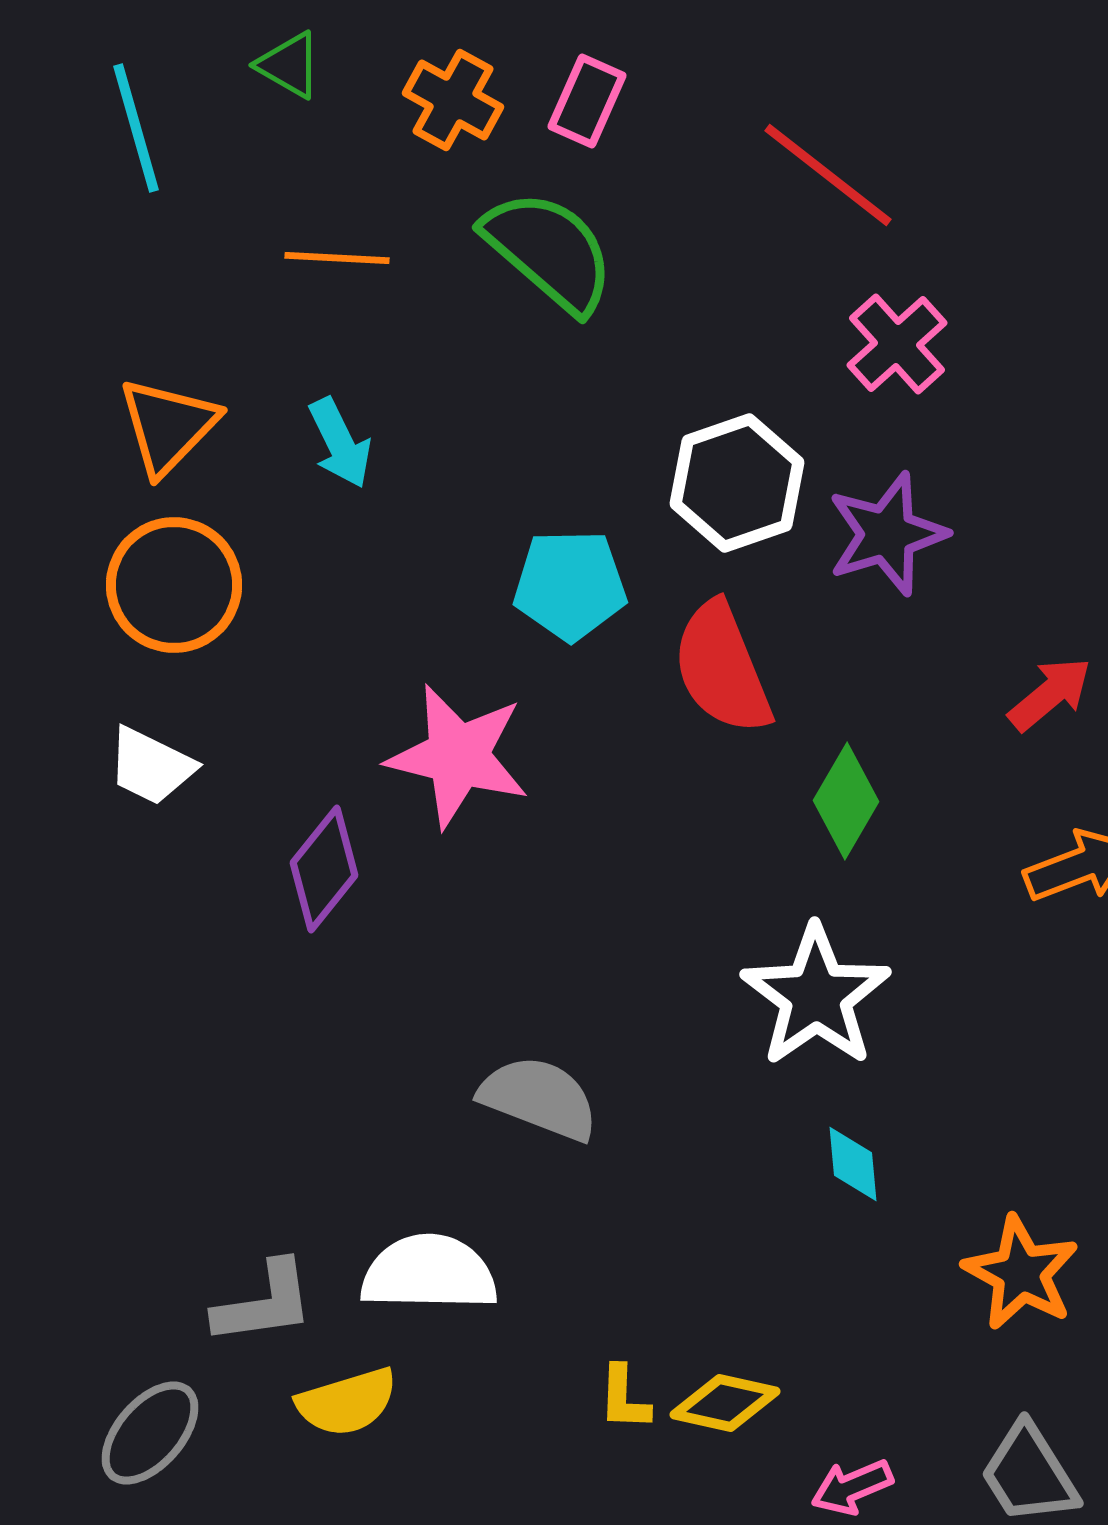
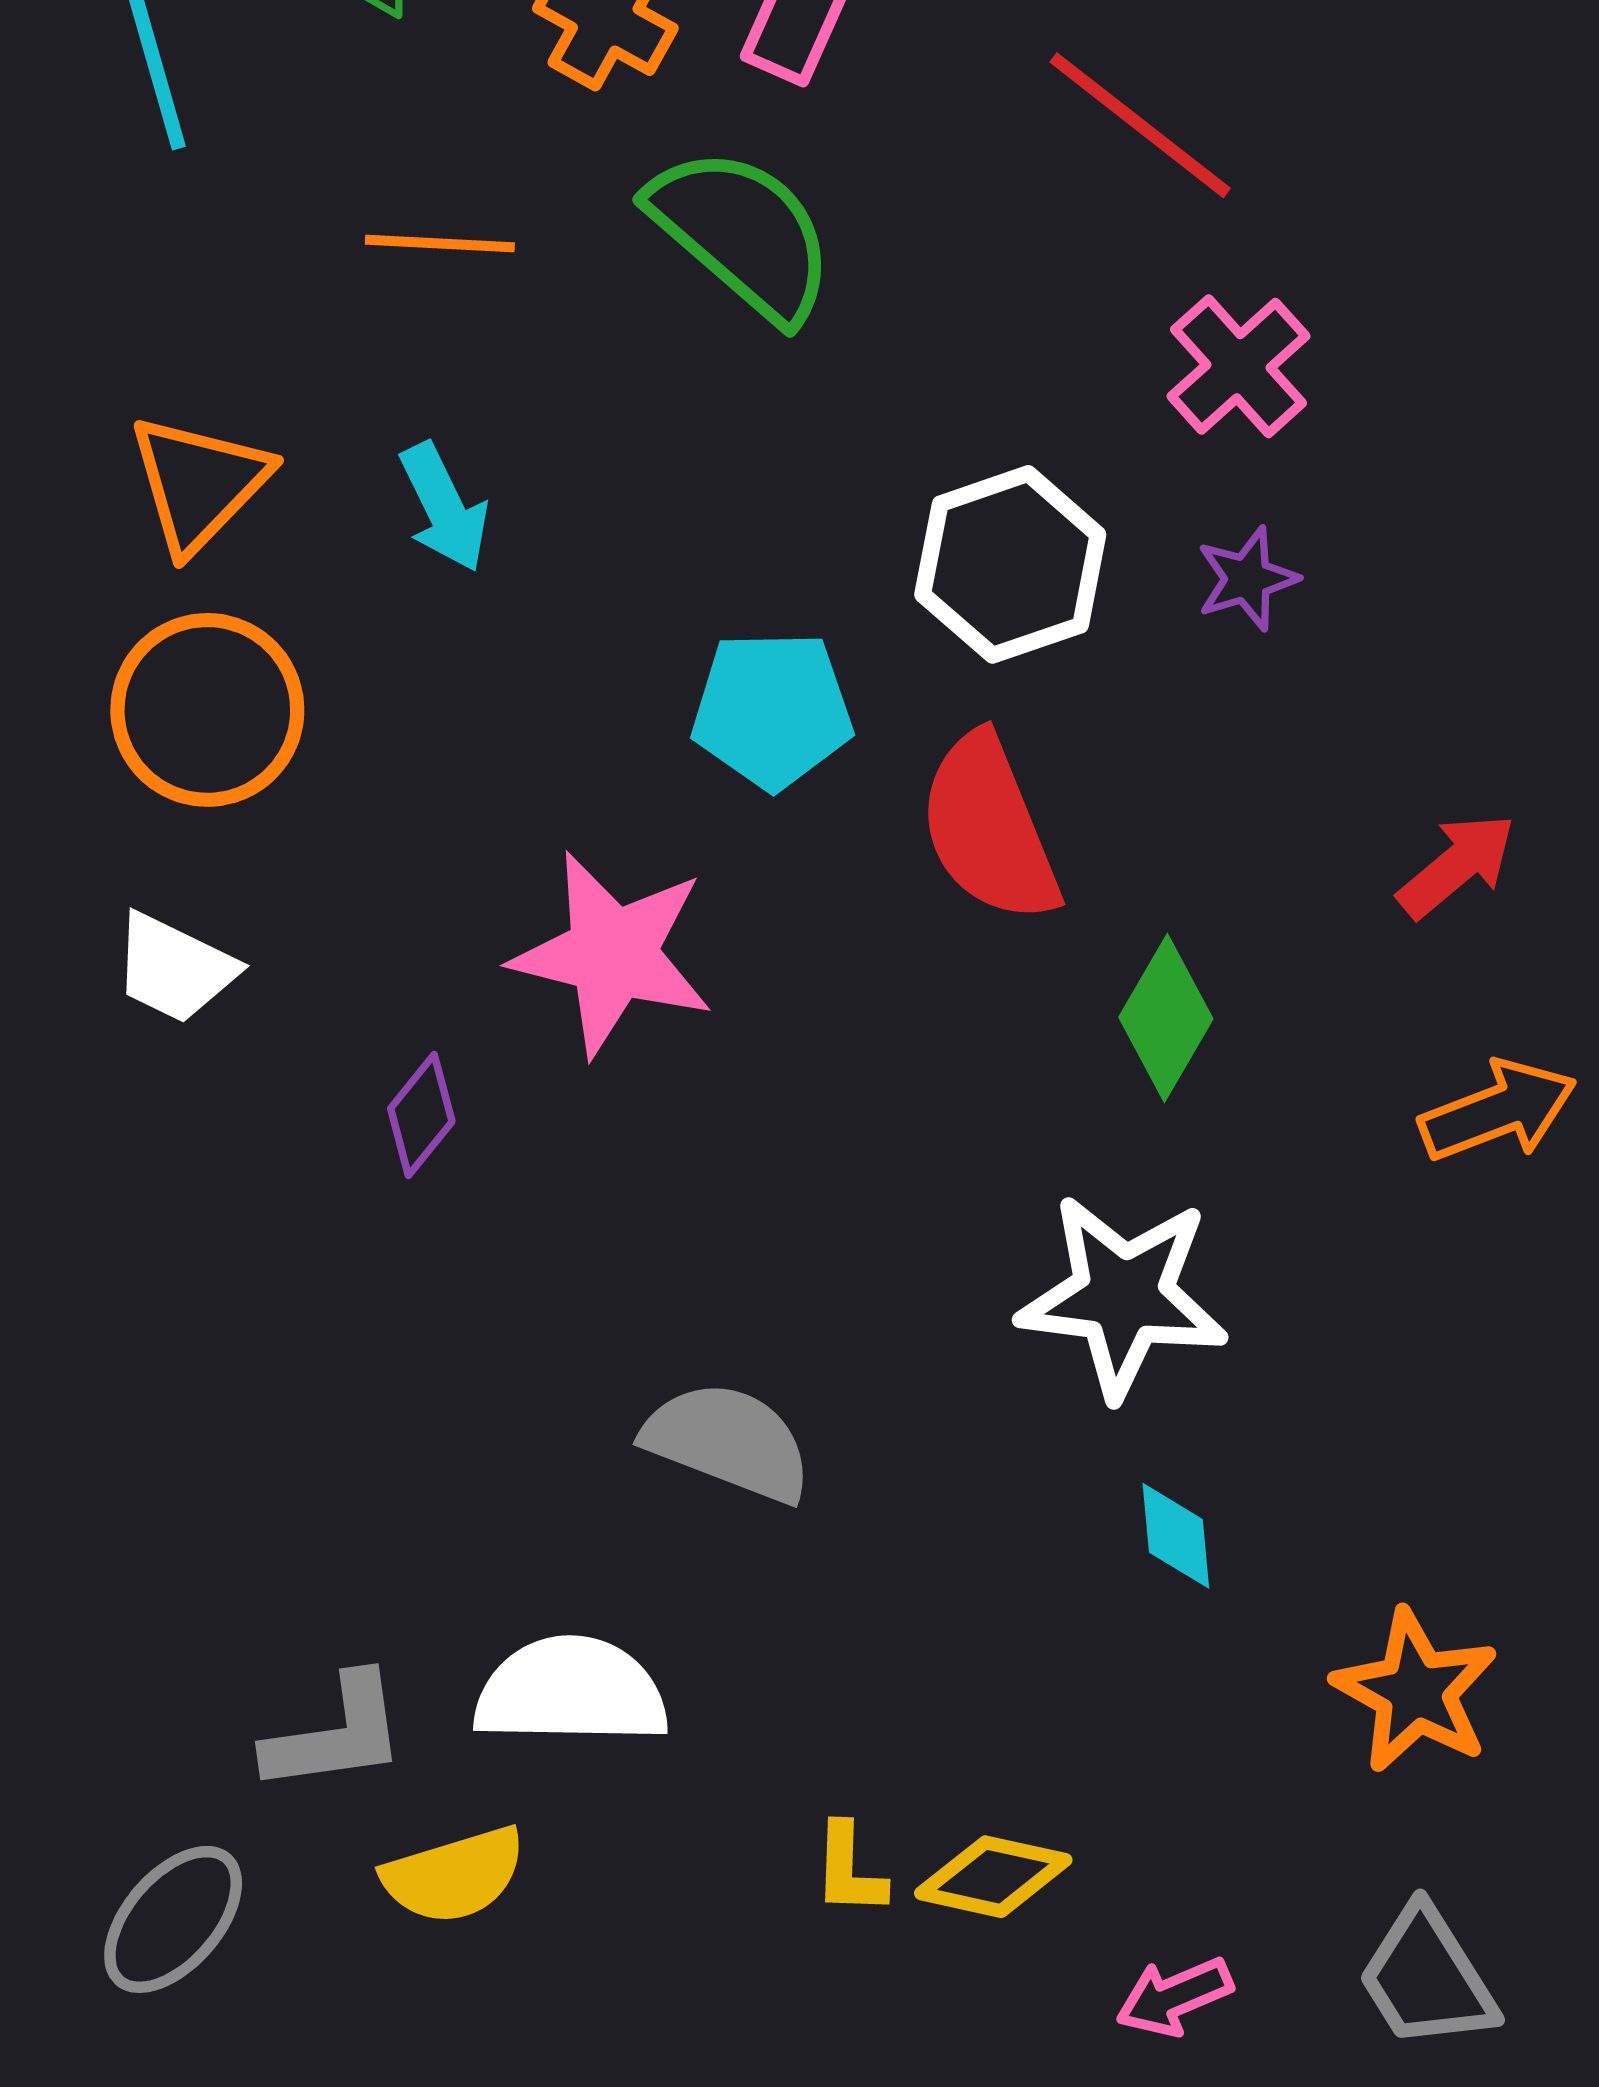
purple star: (887, 534) -> (1247, 579), moved, size x0.6
purple diamond: (324, 869) -> (421, 1115), size x0.7
white star: (816, 996) -> (1123, 1296), turned -30

